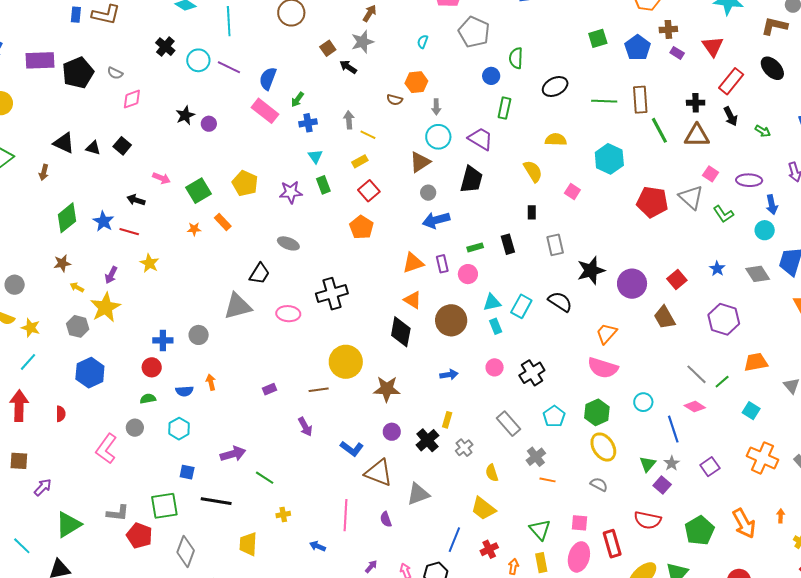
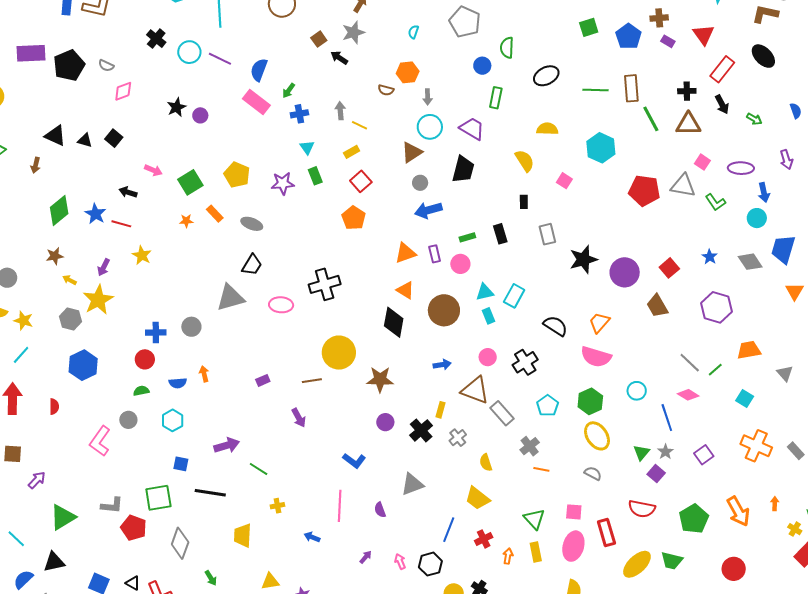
gray triangle: (691, 197) -> (683, 186), turned -32
gray ellipse: (288, 243) -> (252, 224), moved
black semicircle: (560, 302) -> (555, 326), moved
blue L-shape: (352, 449) -> (354, 461), moved
brown triangle: (379, 473) -> (475, 390), moved

